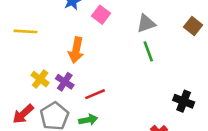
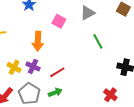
pink square: (101, 15) -> (59, 21), moved
green line: (148, 51) -> (98, 41), moved

